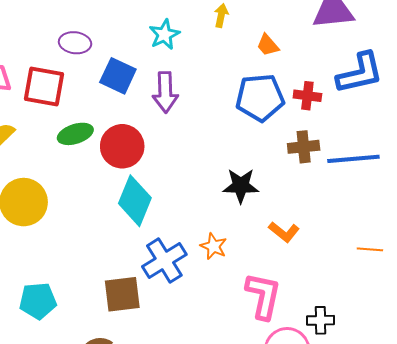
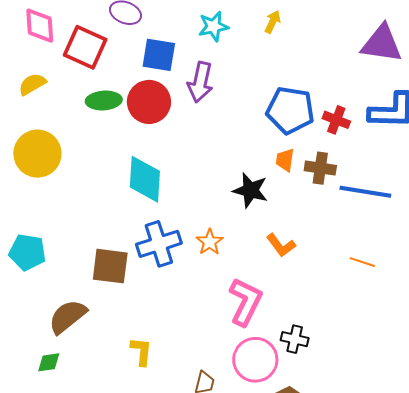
orange trapezoid: (268, 45) -> (285, 160), moved, turned 35
blue square: (118, 76) -> (159, 55), turned -30
red circle: (122, 146) -> (149, 102), moved
cyan diamond: (135, 201) -> (145, 179), turned -33
orange line: (370, 249) -> (362, 262), moved

